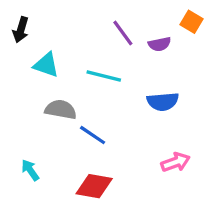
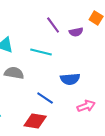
blue semicircle: (163, 102) -> (70, 79), moved
blue line: (93, 135) -> (45, 98), moved

